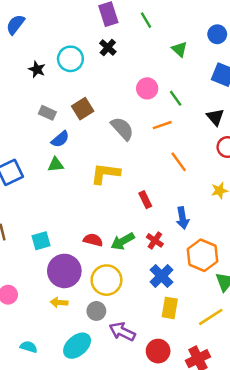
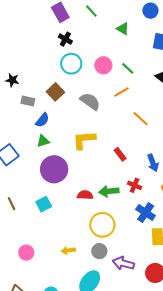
cyan circle: (70, 59) -> (71, 64), moved
black star: (37, 69) -> (12, 80), moved
green arrow: (123, 241) -> (109, 191), turned 36
purple circle: (64, 271) -> (54, 169), moved

